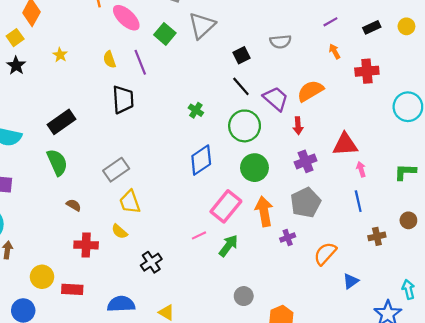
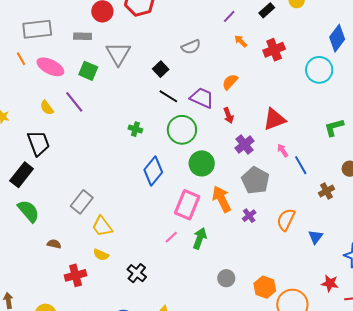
orange semicircle: (310, 91) -> (230, 82), size x0.7
black trapezoid: (123, 100) -> (38, 143), moved
pink arrow: (361, 169) -> (283, 150), moved

